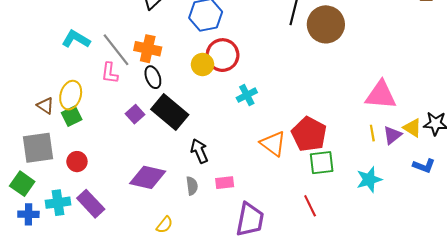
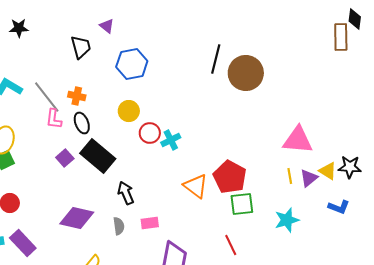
orange cross: (148, 49) -> (77, 96), size x0.7
red circle: (223, 55) -> (150, 133), moved, size x0.7
pink L-shape: (110, 73) -> (54, 119), moved

